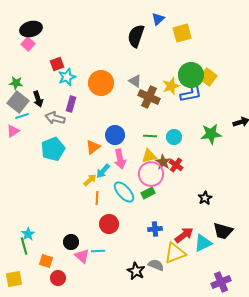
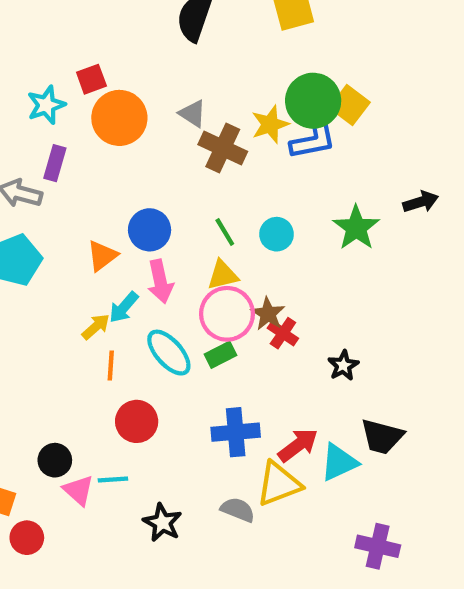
red square: (57, 64) -> (91, 79), moved
green star: (211, 134) -> (356, 228), turned -30
green line: (150, 136) -> (225, 232), turned 56
brown star: (163, 162) -> (268, 314), moved
red cross: (176, 165) -> (283, 333), moved
blue cross: (155, 229) -> (236, 432), size x1.5
black star: (136, 271) -> (162, 523), moved
purple cross: (221, 282) -> (378, 546), turned 36

